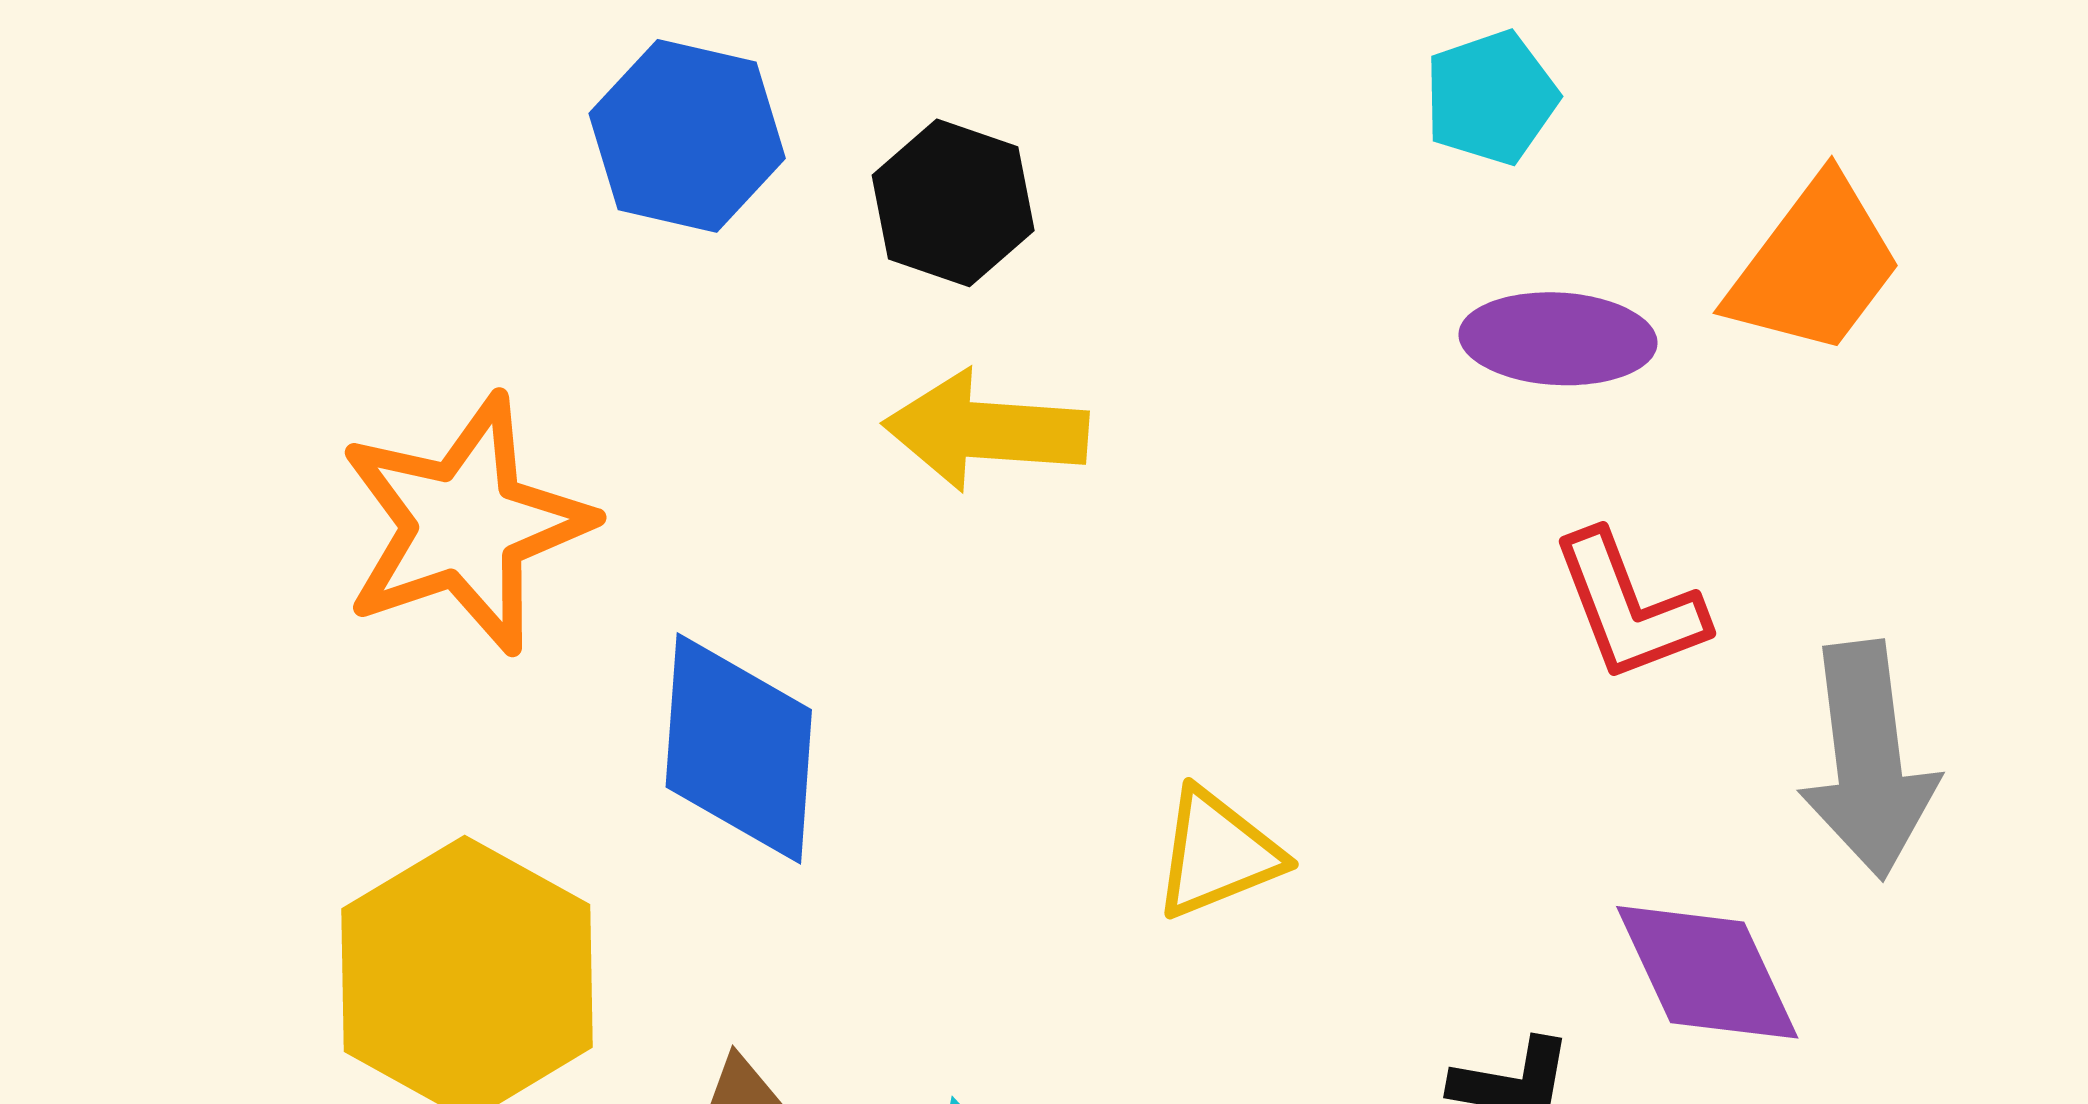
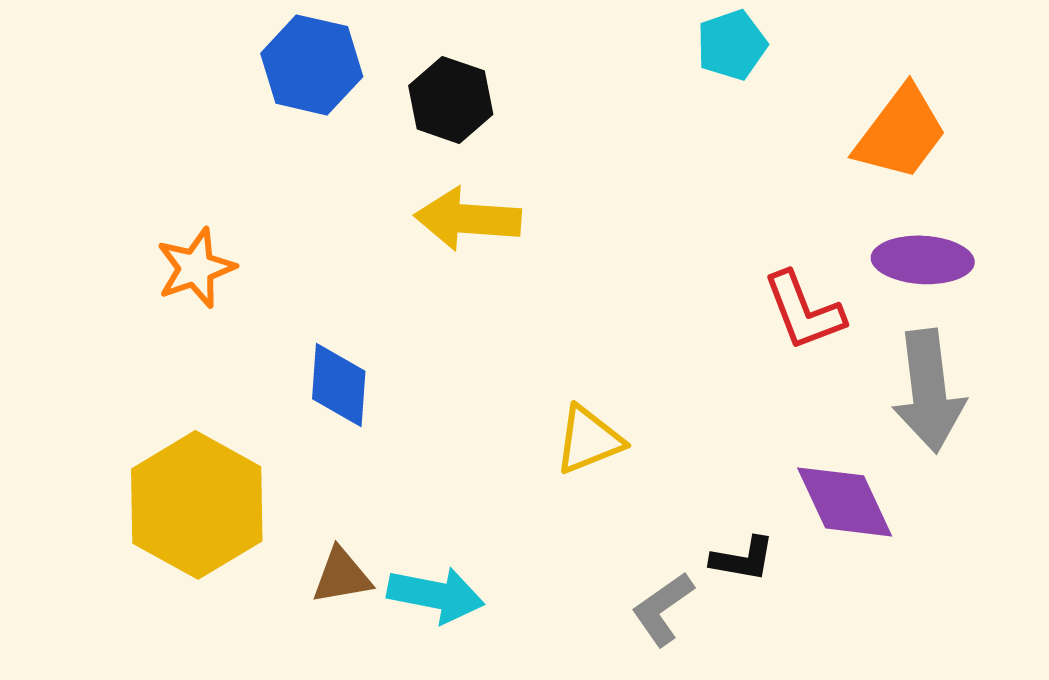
purple ellipse: (1558, 339) -> (923, 260), moved
orange star: (465, 524) -> (196, 268), size x0.6
blue diamond: (739, 748) -> (339, 385), size x0.7

